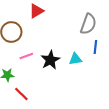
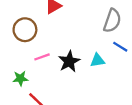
blue line: (95, 47) -> (120, 47), turned -64

